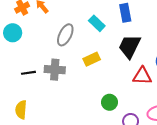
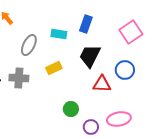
blue rectangle: (125, 13) -> (86, 24), turned 30
cyan rectangle: (97, 23) -> (59, 34), turned -35

